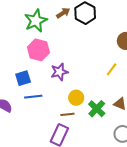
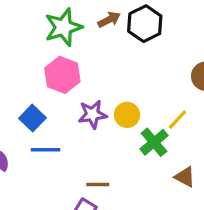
blue square: (23, 78) -> (32, 118), turned -35
yellow circle: (76, 98) -> (127, 115), moved
green cross: (97, 109) -> (154, 142), moved

